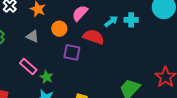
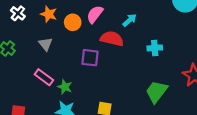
cyan cross: (131, 20) -> (155, 48), moved
orange circle: (59, 29) -> (73, 22), moved
gray triangle: (32, 36) -> (46, 44), turned 32

